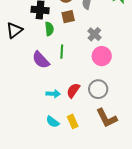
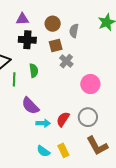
green semicircle: (49, 29) -> (34, 71), moved
gray cross: (94, 34) -> (66, 61), moved
green line: (62, 52) -> (14, 79), moved
purple semicircle: (41, 60) -> (30, 106), moved

